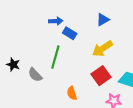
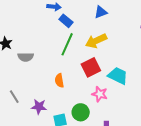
green line: (55, 57) -> (67, 44), moved
gray semicircle: (35, 75) -> (26, 57), turned -56

